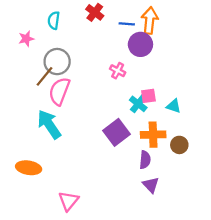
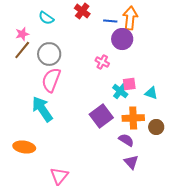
cyan semicircle: (54, 20) -> (46, 18), turned -63
brown line: (45, 76) -> (22, 50), moved
purple semicircle: (145, 160) -> (126, 140), turned -63

